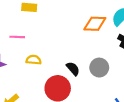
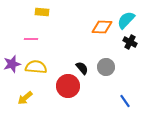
yellow semicircle: (34, 60) -> (36, 67), moved, size x1.5

